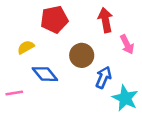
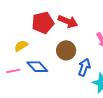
red arrow: (105, 20) -> (68, 21), moved, turned 126
pink line: (14, 93) -> (13, 71), moved

